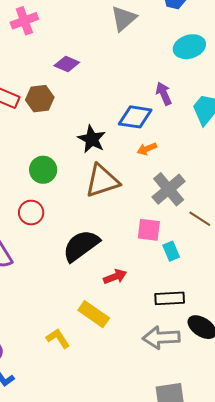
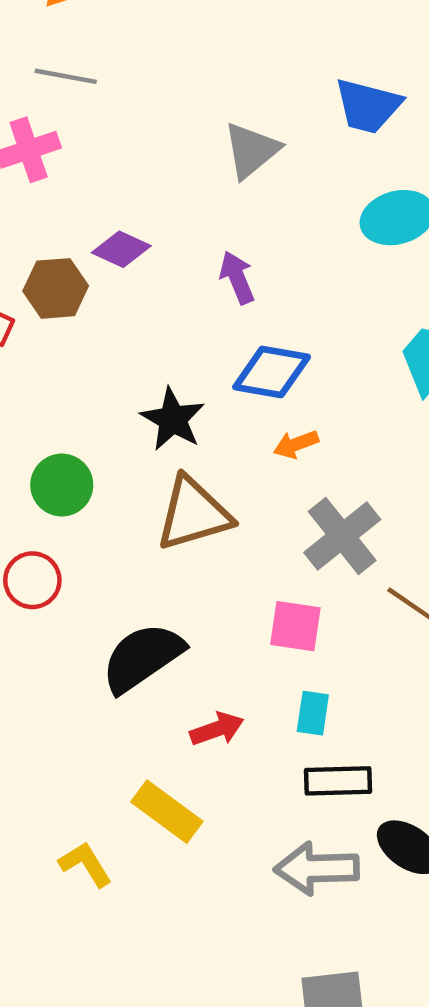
purple arrow: (164, 94) -> (237, 278), moved
brown hexagon: (40, 99) -> (56, 288), moved
cyan rectangle: (171, 251) -> (313, 713), moved, turned 30

